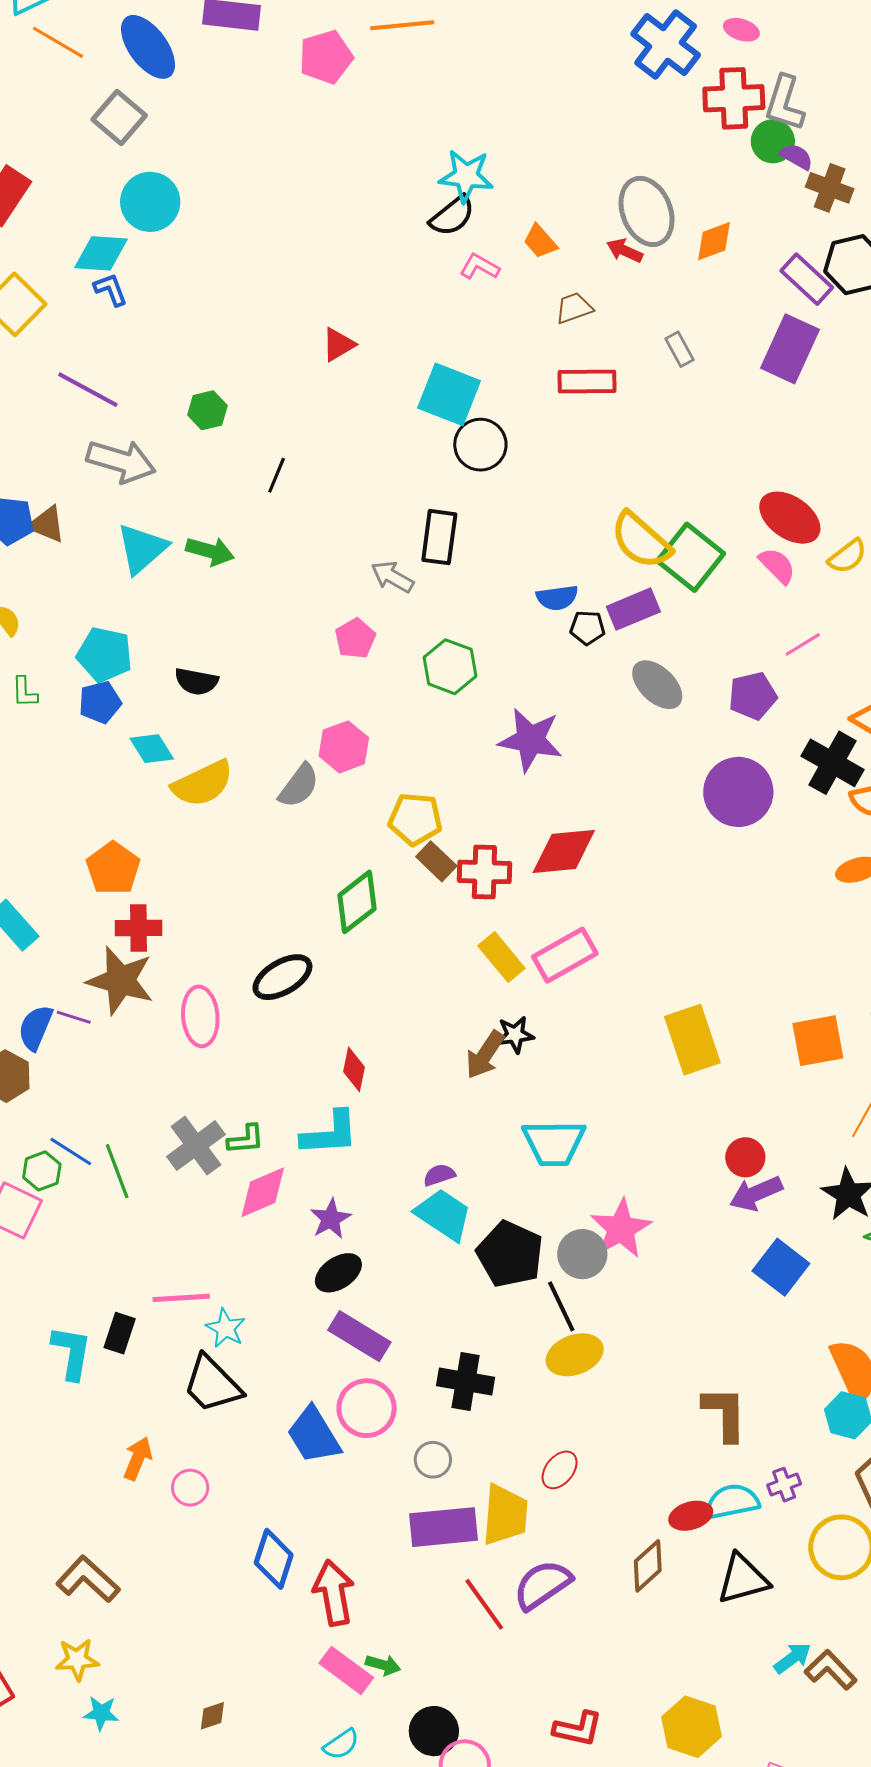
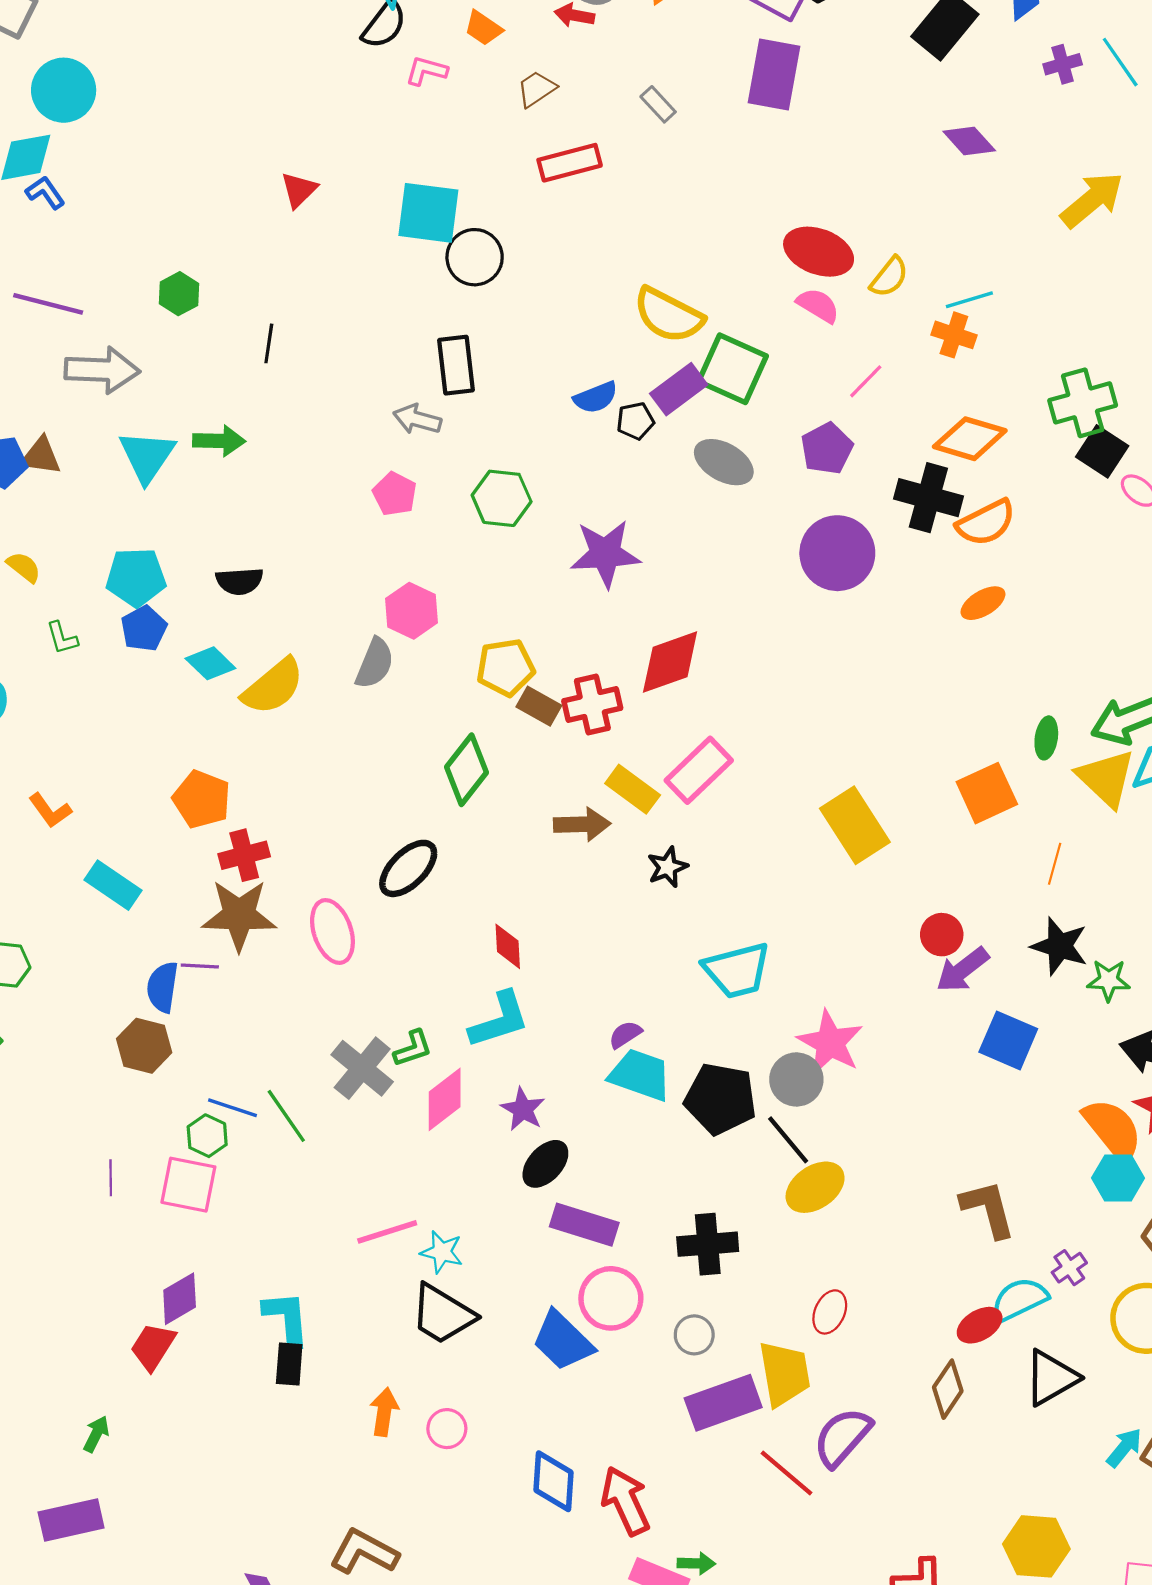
green square: (691, 557) -> (733, 369), moved
brown arrow: (485, 1055) -> (582, 824), moved, turned -111
black rectangle: (120, 1333) -> (289, 1364), moved

